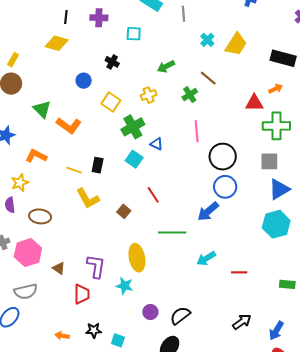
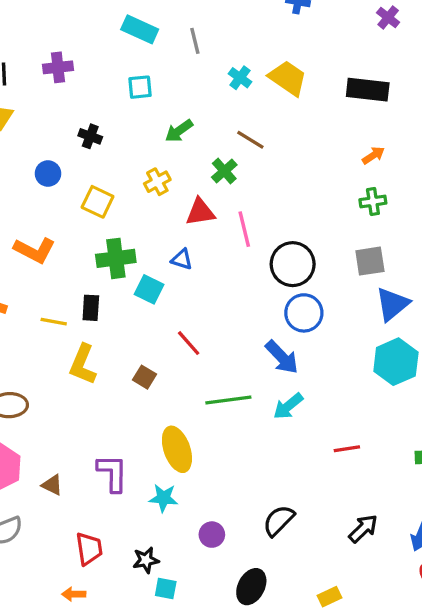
cyan square: (134, 34) -> (140, 87), moved
yellow trapezoid: (236, 44) -> (288, 78), turned -80
orange arrow: (276, 89) -> (373, 155), moved
red triangle: (254, 103) -> (200, 212), moved
green cross: (276, 126) -> (373, 201), size x0.6
green cross: (133, 127) -> (116, 258), moved, turned 30
yellow L-shape: (88, 198) -> (83, 364), turned 60
blue arrow: (208, 211) -> (282, 357), turned -85
cyan arrow: (206, 258) -> (288, 406), moved
red trapezoid: (82, 294) -> (89, 549), moved
black semicircle: (180, 316) -> (279, 521), moved
black star: (94, 330) -> (146, 560), moved

